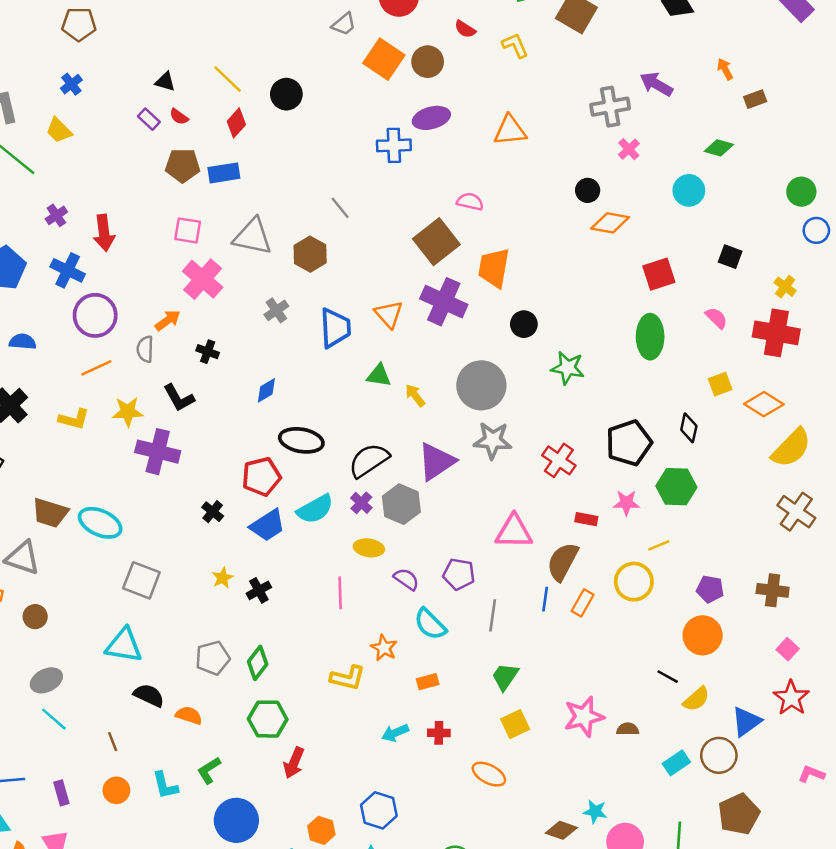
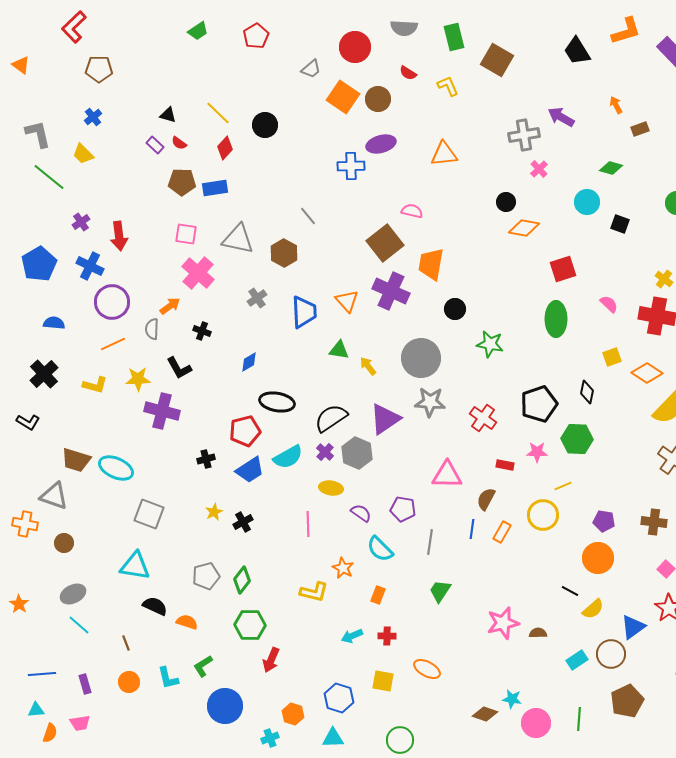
black square: (730, 257) -> (620, 224), moved
black cross: (213, 512) -> (206, 459), turned 36
brown semicircle: (563, 562) -> (486, 499), size x0.7
orange rectangle: (428, 682) -> (378, 595), turned -54
yellow square: (515, 724) -> (383, 681), moved, turned 35

